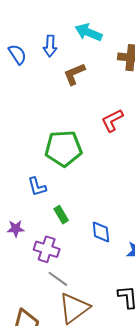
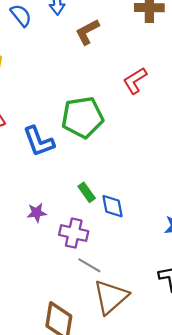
blue L-shape: (37, 187) -> (39, 141), moved, size x1.4
blue diamond: (101, 232) -> (113, 206), moved

